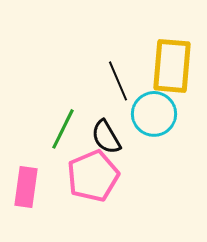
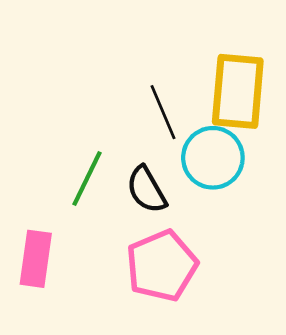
pink pentagon: (93, 176) -> (162, 266), moved

